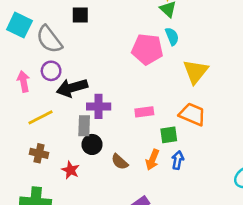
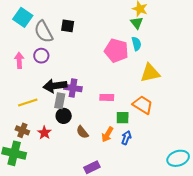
black square: (80, 15) -> (68, 26), moved
yellow triangle: (195, 71) -> (150, 73), turned 30
black arrow: (72, 88) -> (55, 86), moved
yellow line: (40, 117) -> (28, 102), moved
brown cross: (39, 153) -> (22, 130), moved

